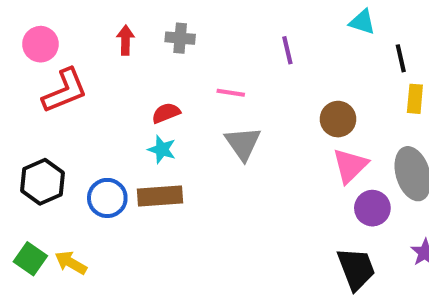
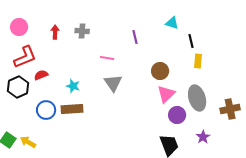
pink circle: (40, 44) -> (19, 27), moved
red semicircle: (166, 113) -> (41, 75), moved
black hexagon: (43, 182) -> (18, 87), moved

